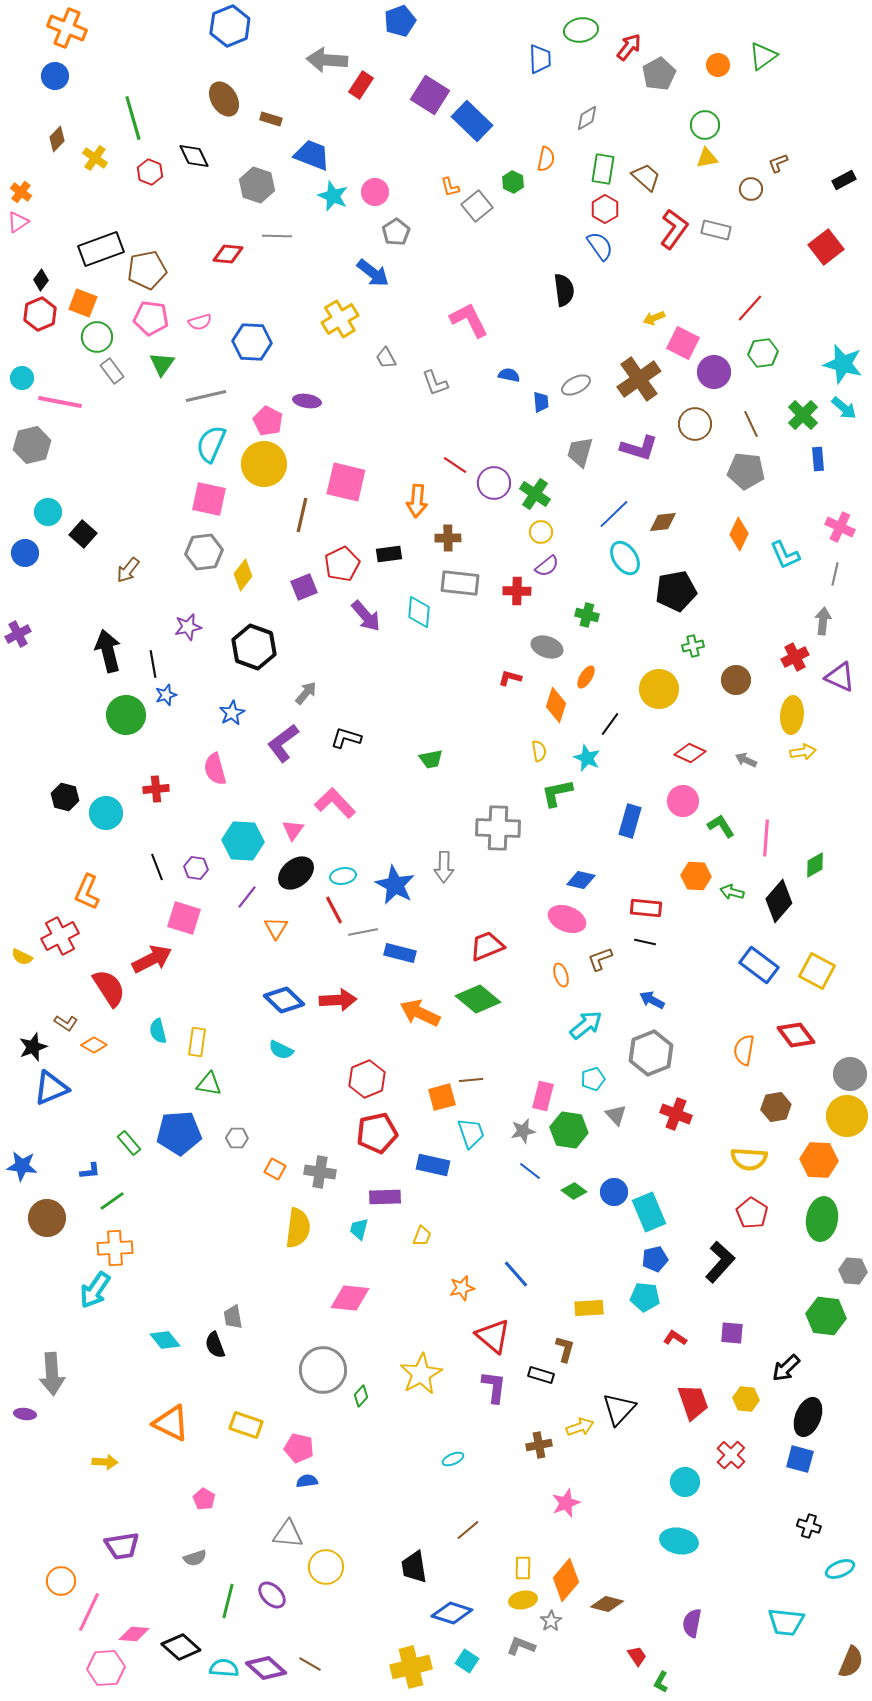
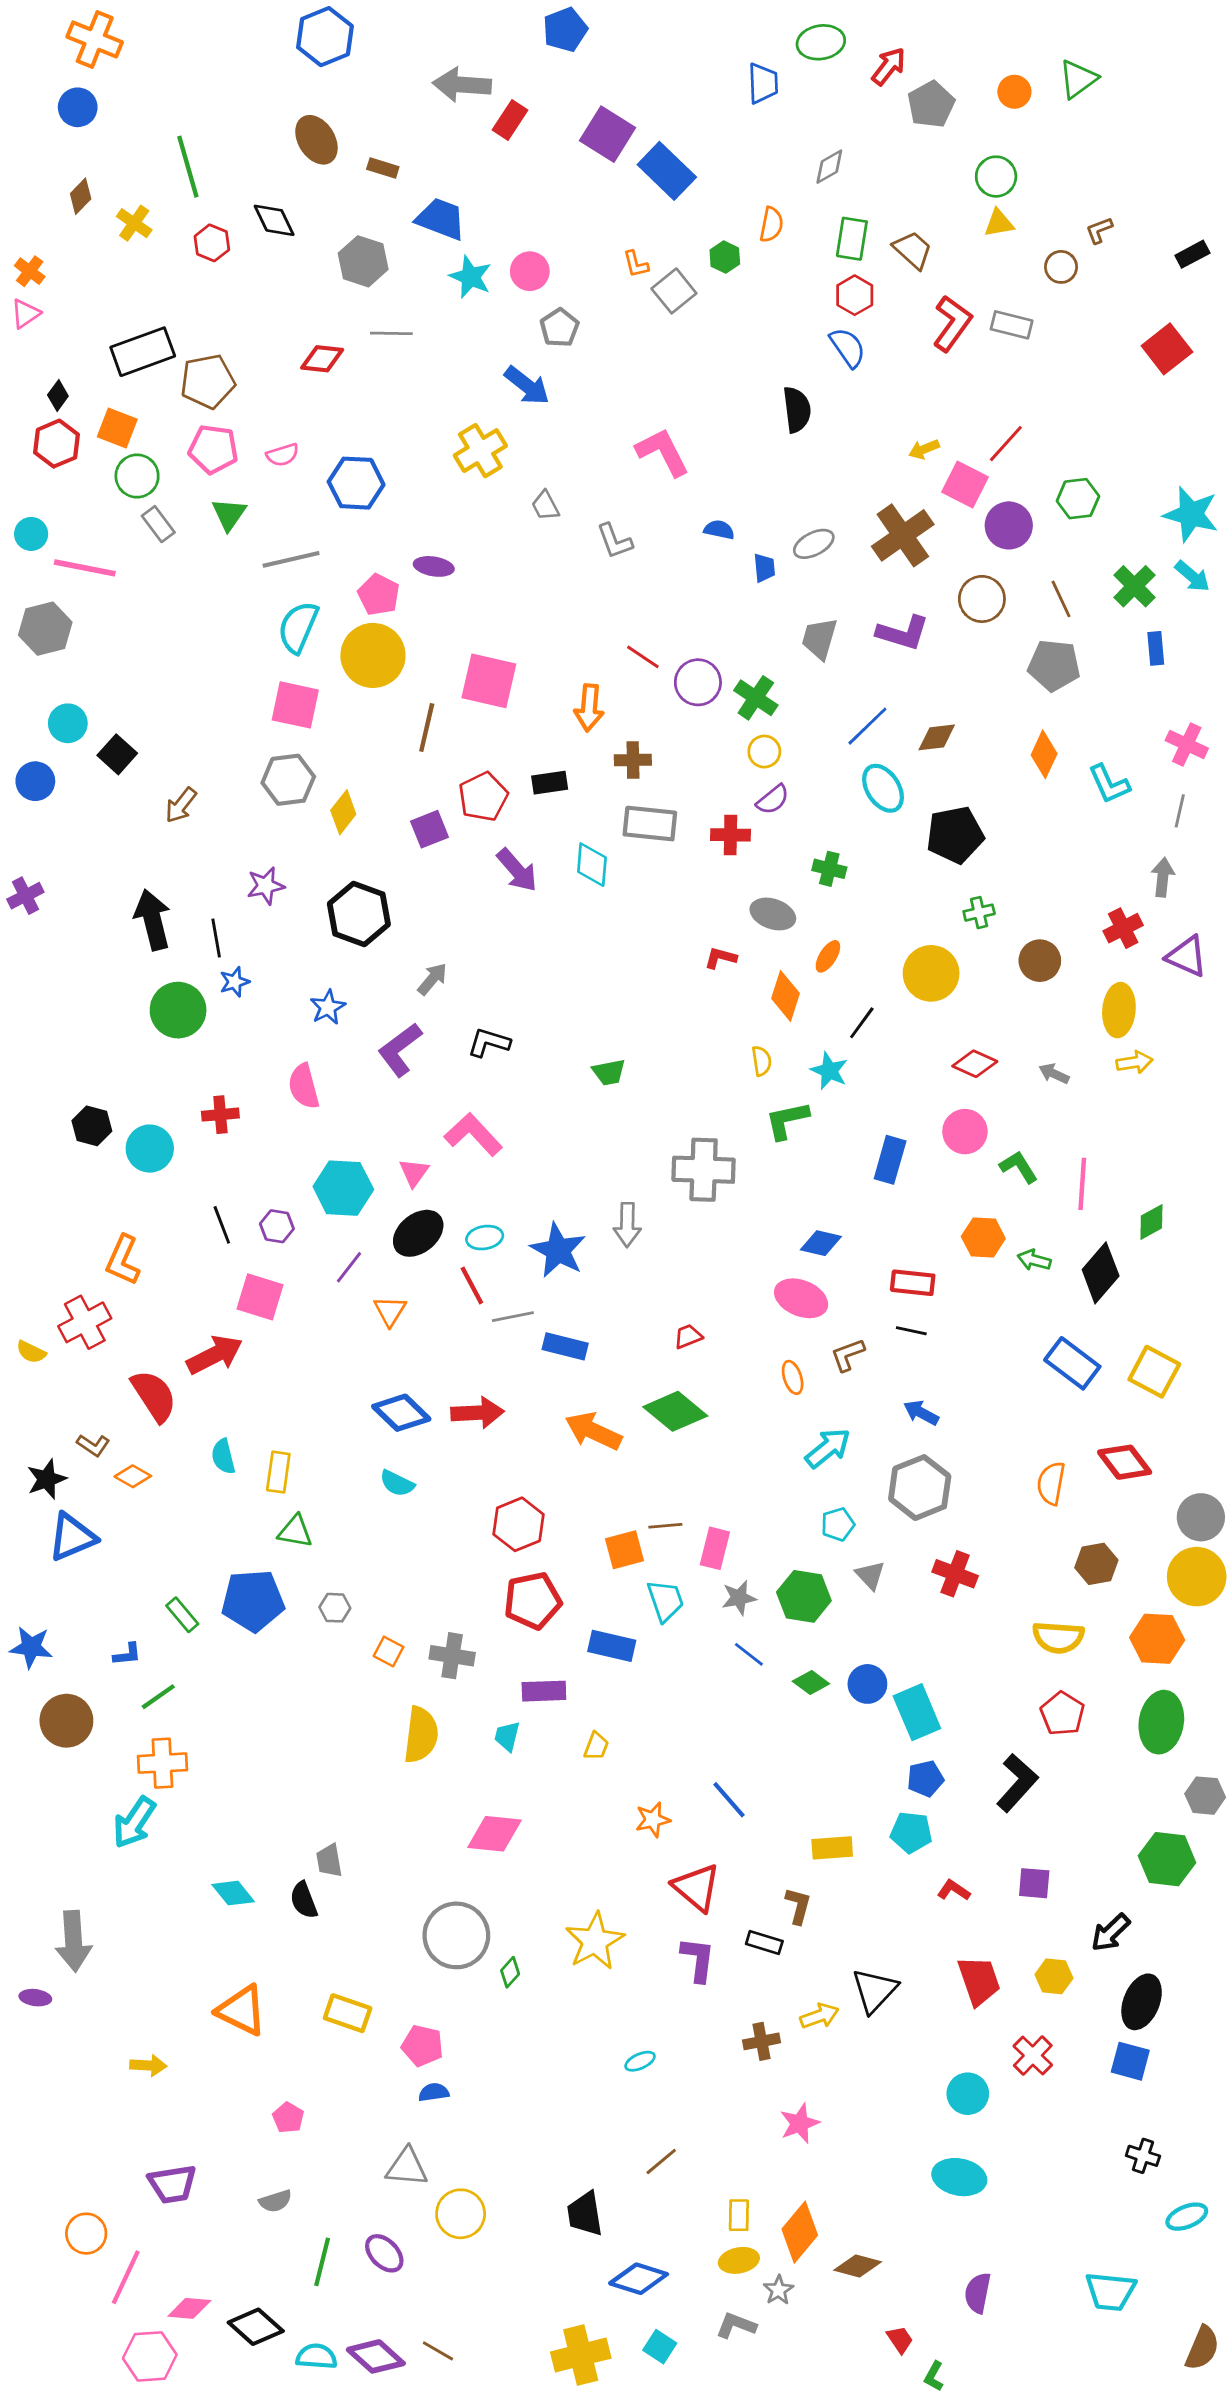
red line: (750, 308) -> (1006, 444), moved
red trapezoid: (487, 946) -> (688, 1336), size x0.6
pink rectangle: (543, 1096) -> (715, 1548), moved

